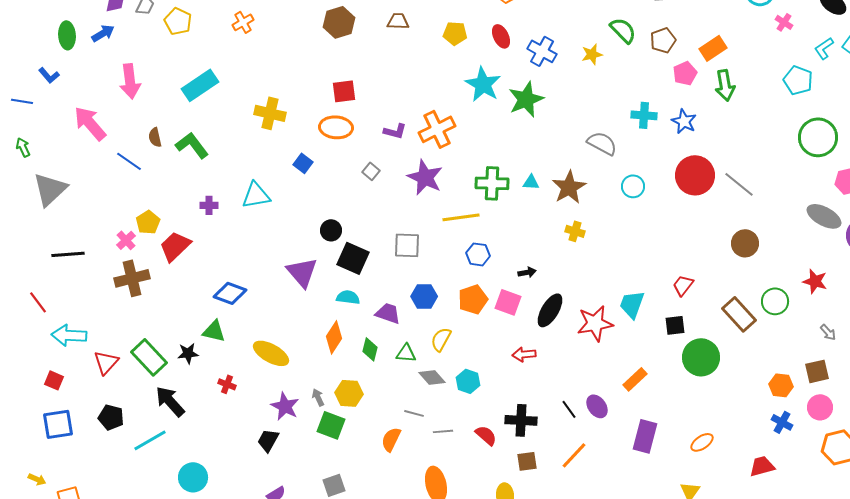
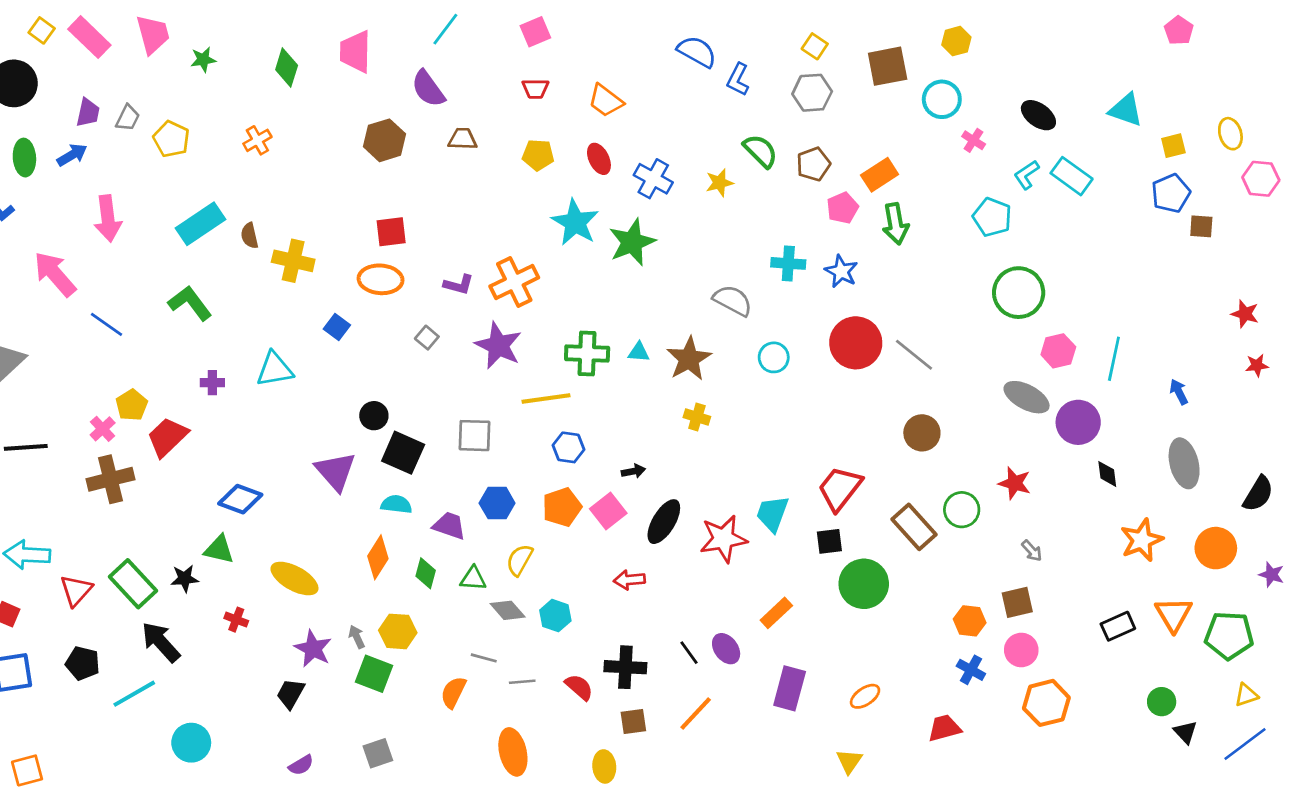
brown semicircle: (155, 137) -> (249, 236), moved
red trapezoid: (683, 285) -> (840, 488), size x1.6
pink square: (508, 302) -> (608, 511), turned 32

